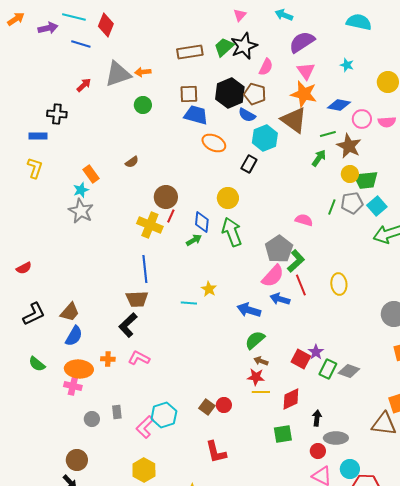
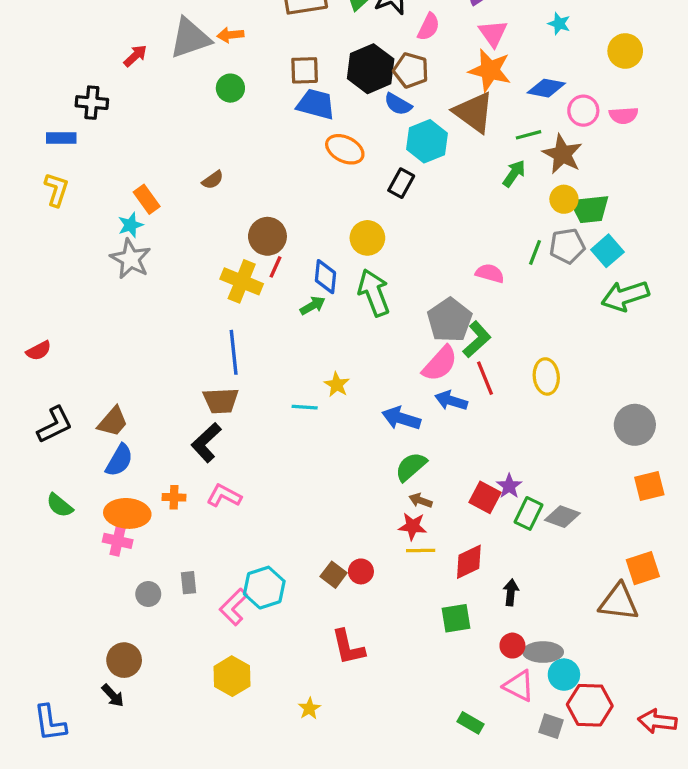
gray ellipse: (336, 438) -> (543, 652), moved

